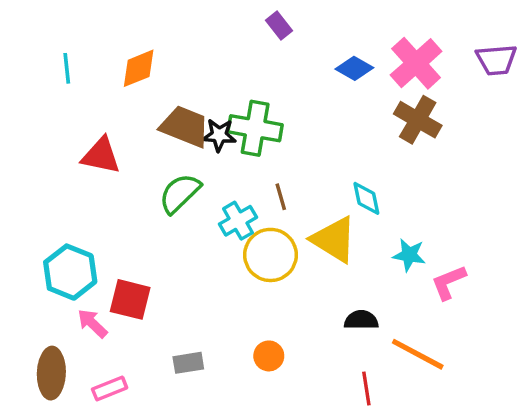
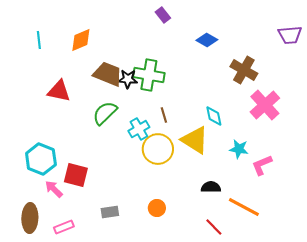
pink cross: (416, 63) -> (265, 105), moved
red line: (366, 388) -> (214, 227), turned -36

